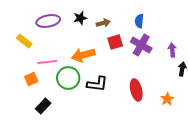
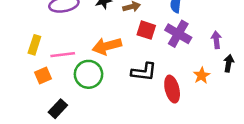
yellow rectangle: (24, 41) -> (34, 45), moved, turned 70
red square: (115, 42) -> (146, 30), turned 35
black L-shape: (97, 84) -> (144, 72), moved
orange star: (167, 99) -> (202, 76), moved

